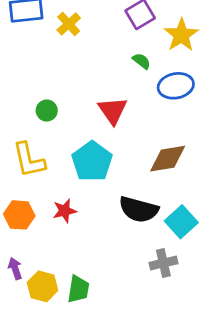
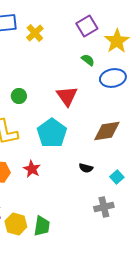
black semicircle: (139, 209) -> (86, 168), size x0.5
red star: (65, 211) -> (32, 169), turned -30
cyan square: (181, 222) -> (117, 177), size x0.6

